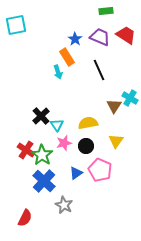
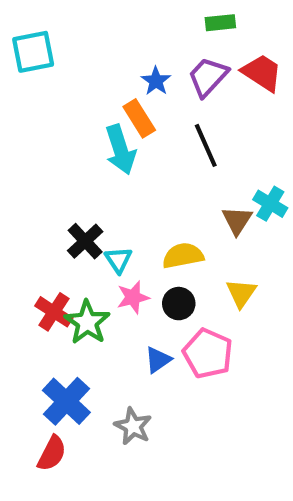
purple trapezoid: (100, 37) -> (208, 77), turned -70
cyan arrow: (58, 72) -> (120, 150), size x1.6
blue cross: (44, 181) -> (66, 401), moved

